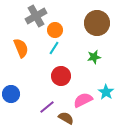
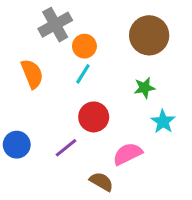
cyan star: (106, 92) -> (163, 122), moved
purple line: (47, 107) -> (66, 148), moved

